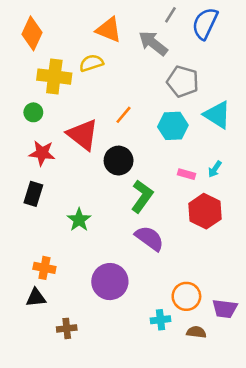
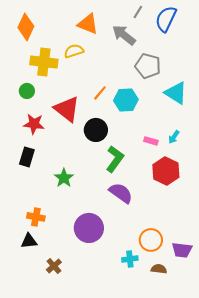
cyan hexagon: (173, 126) -> (126, 100), moved
brown cross: (67, 328) -> (54, 266), turned -35

